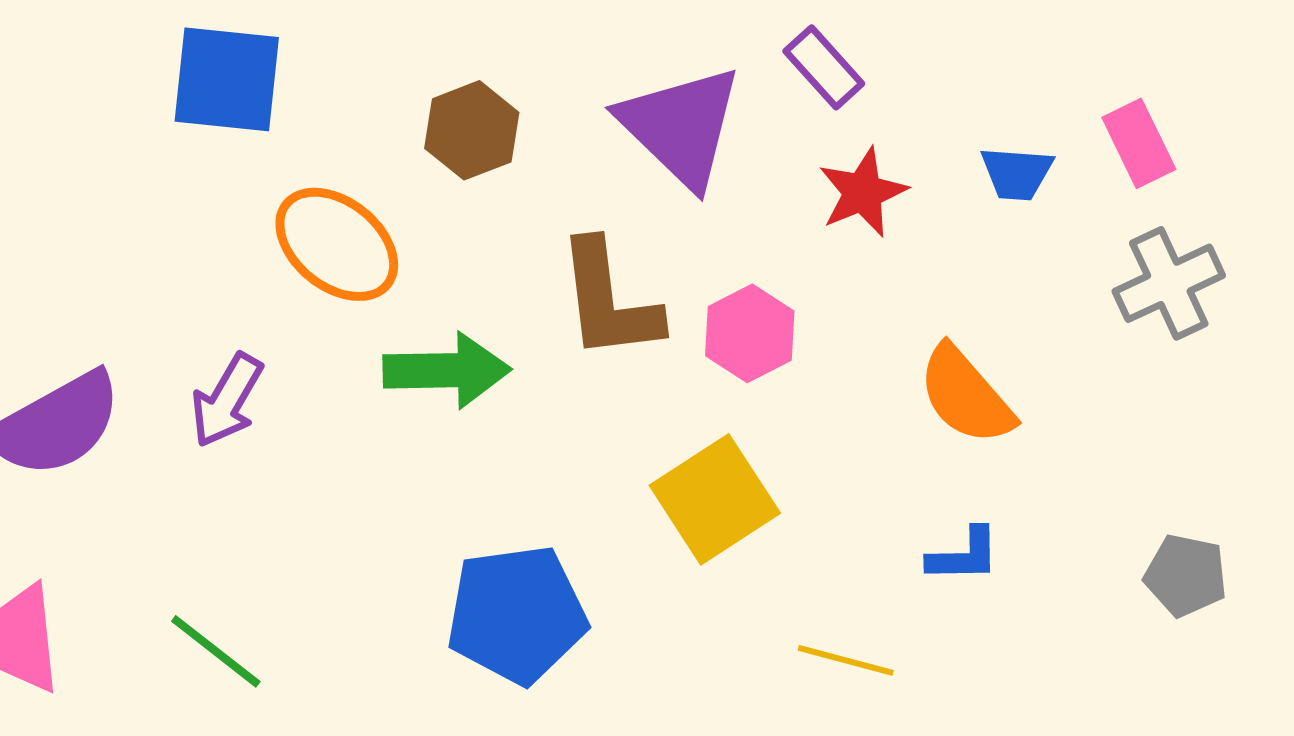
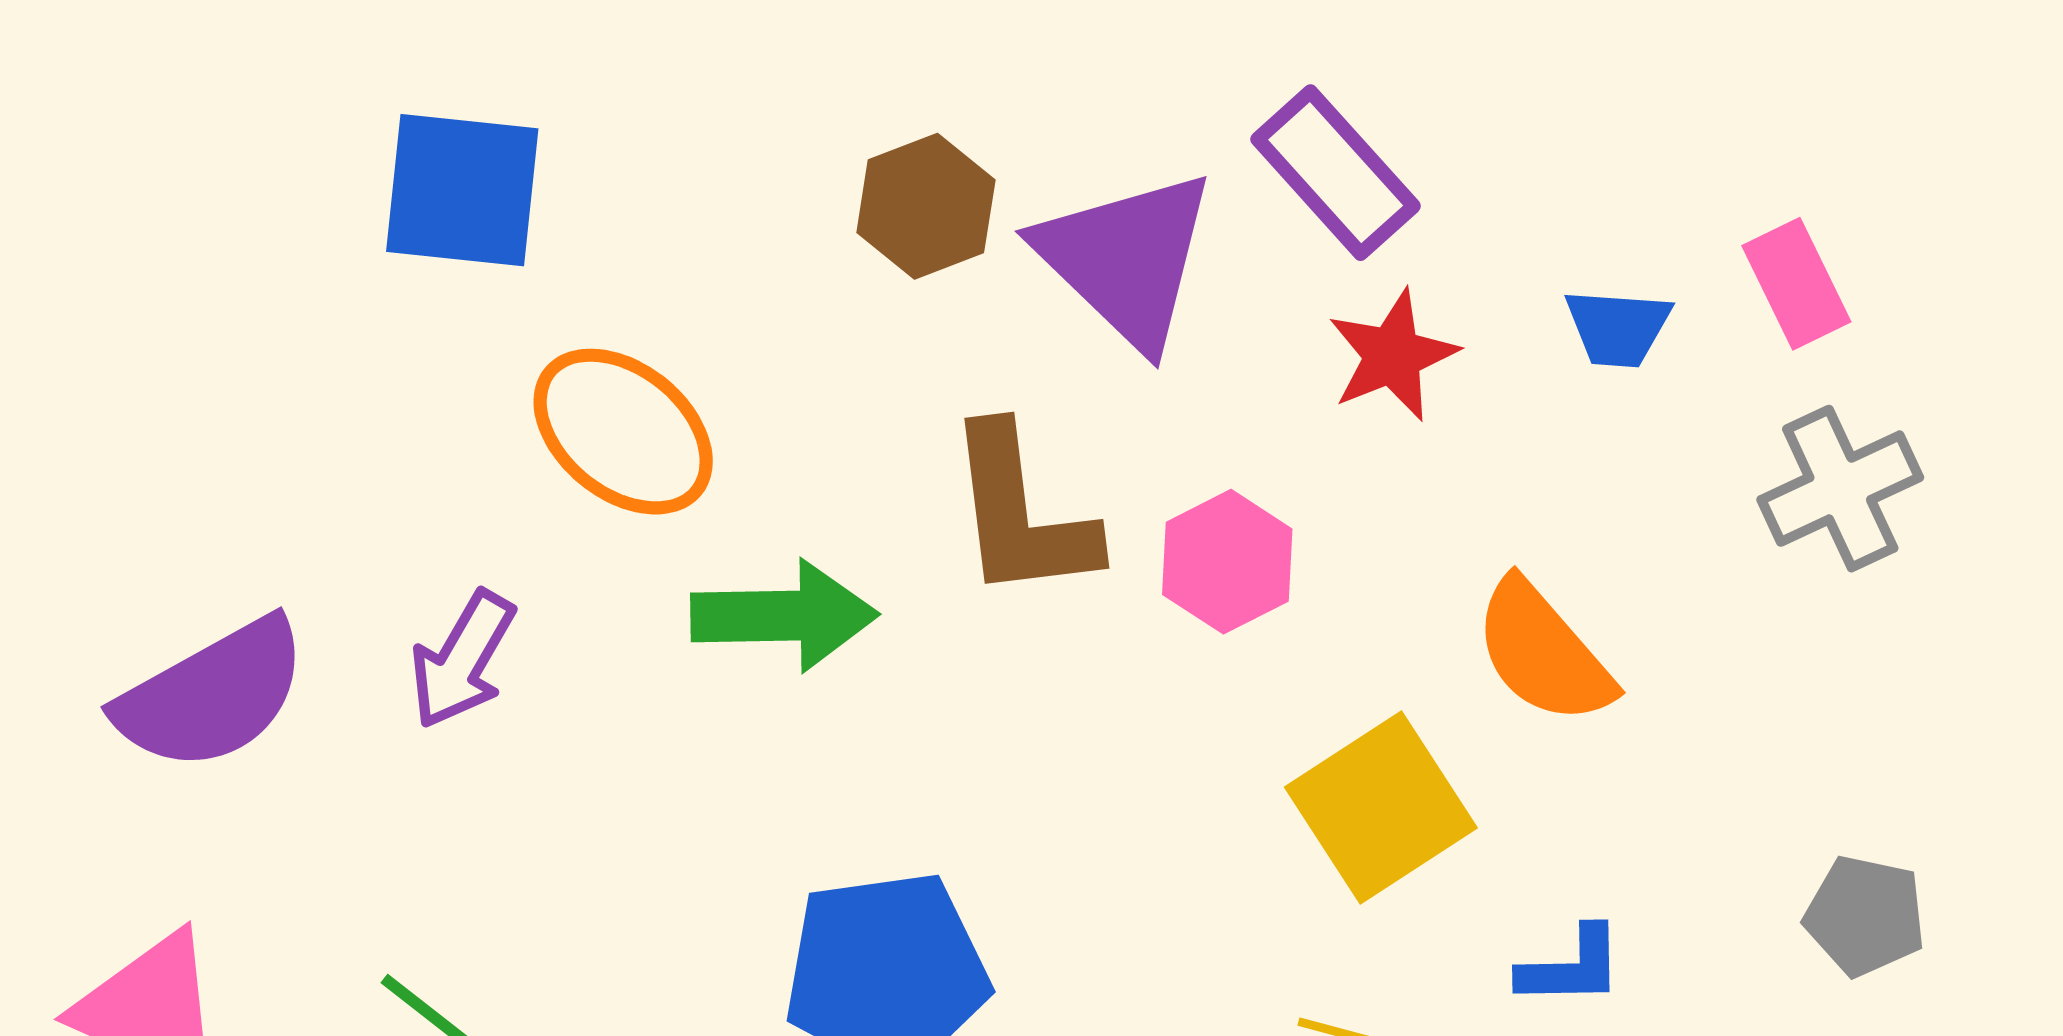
purple rectangle: (824, 67) -> (1336, 173), size x1.4
brown hexagon: (472, 130) -> (926, 206), moved
yellow square: (715, 499) -> (1381, 807), moved
blue L-shape: (964, 555) -> (1571, 967), moved

